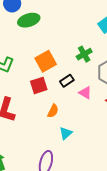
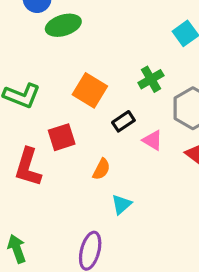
orange square: (46, 61) -> (90, 90), turned -30
red square: (39, 85) -> (62, 137), moved

